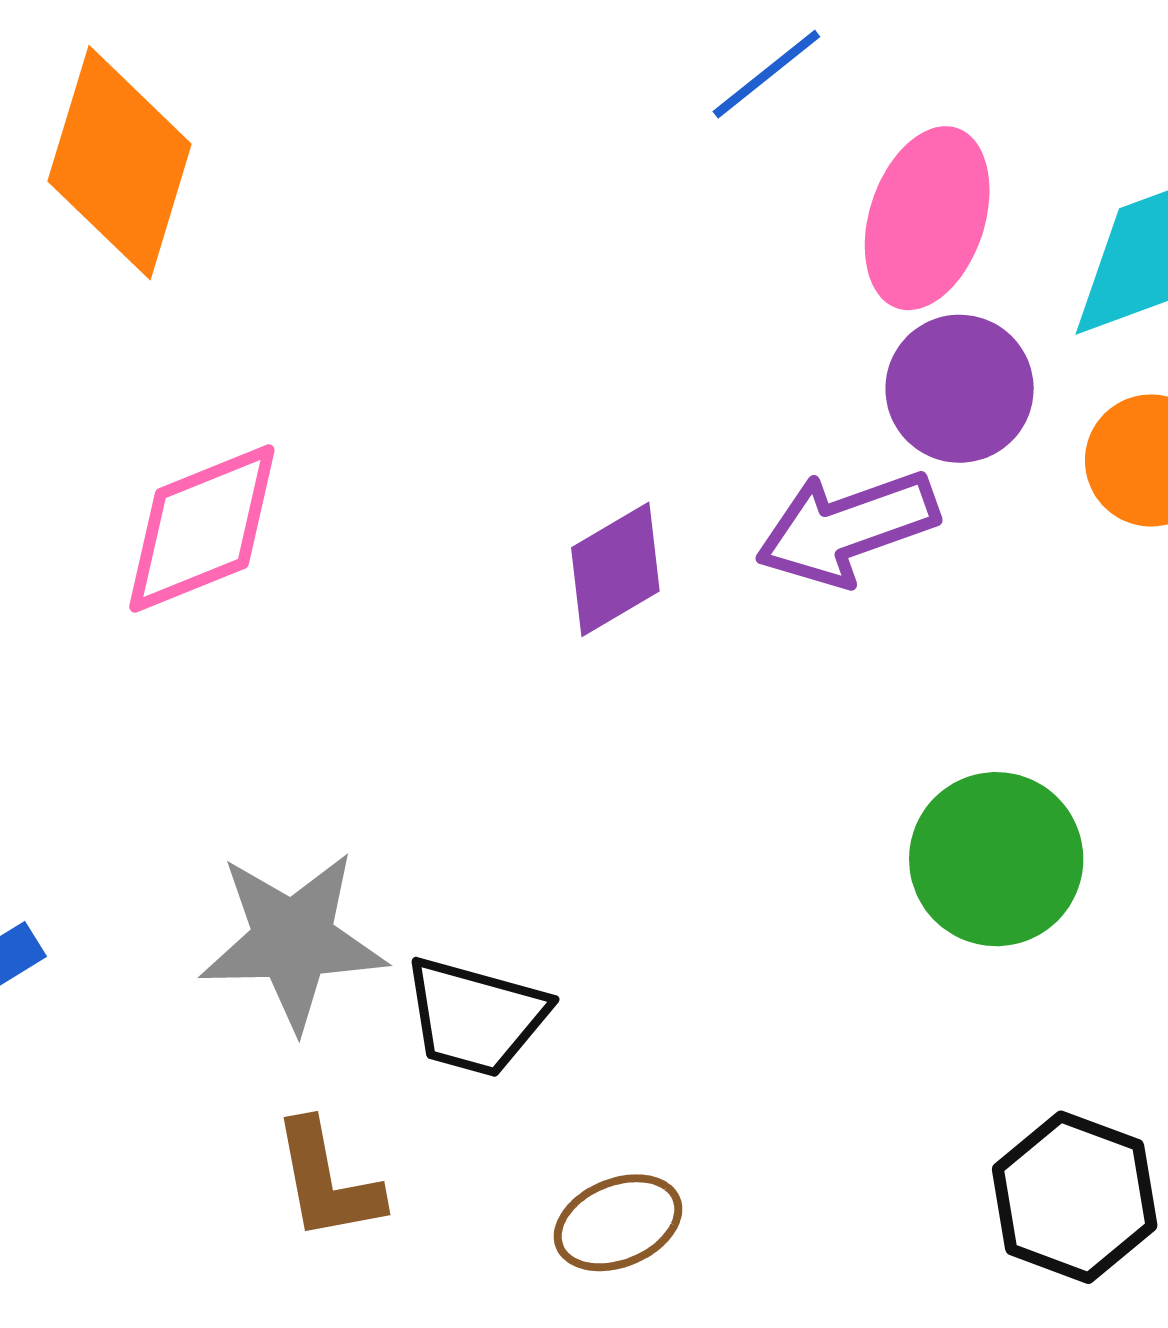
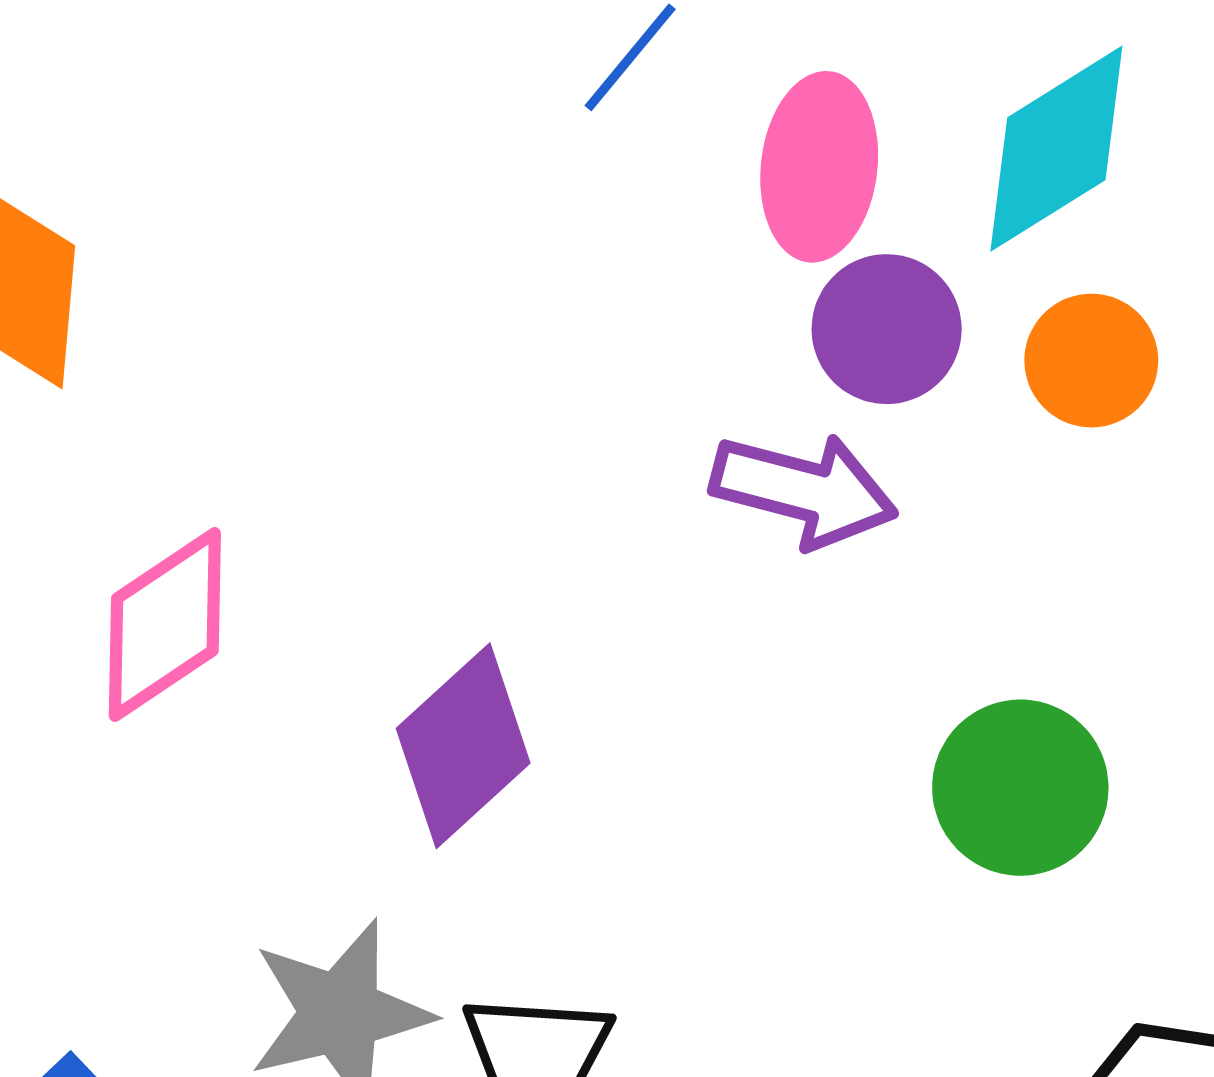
purple arrow: (847, 528) -> (804, 490), turned -134
purple diamond: (615, 569) -> (463, 746), moved, size x1.4

